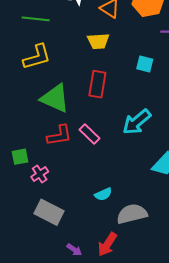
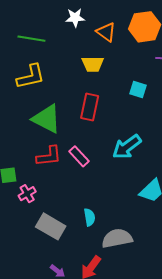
cyan semicircle: (103, 194) -> (90, 217), turned -78
gray rectangle: (49, 212) -> (51, 226), moved

